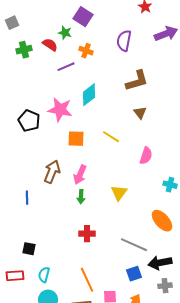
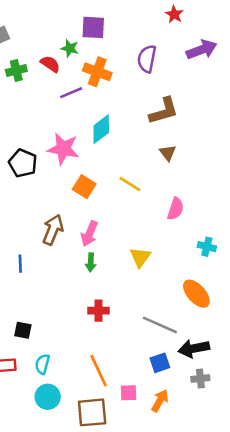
purple square: (83, 17) -> (93, 27), turned -30
orange cross: (86, 51) -> (97, 72), size x1.5
orange square: (76, 139) -> (84, 187), turned 30

